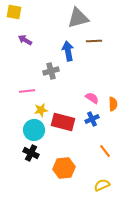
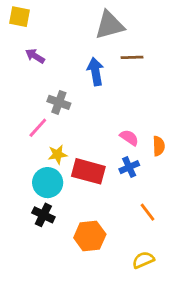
gray cross: (51, 71) -> (59, 102), moved, turned 35
pink line: (27, 91) -> (38, 128), turned -42

